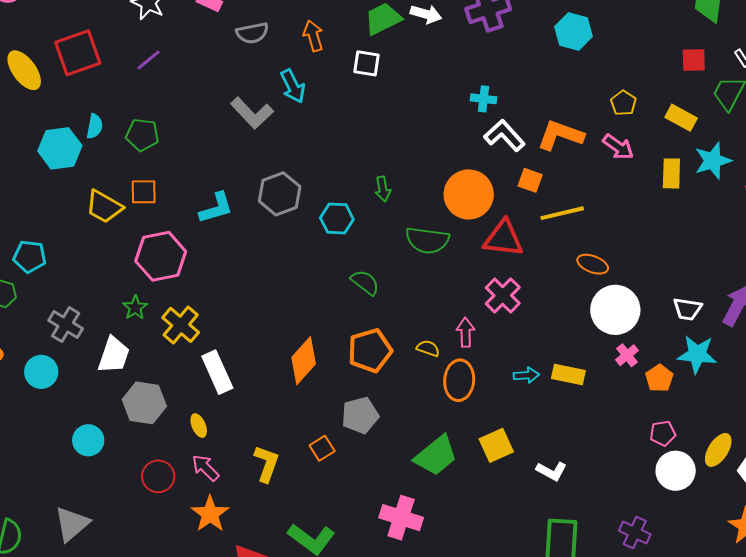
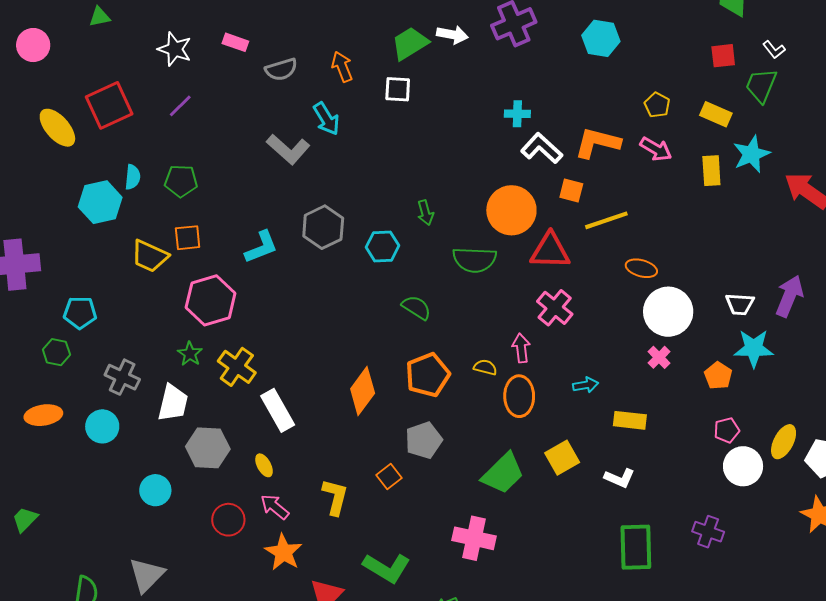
pink cross: (627, 355) -> (659, 357), moved
yellow rectangle: (568, 374) -> (630, 420), moved

